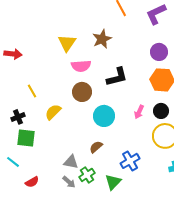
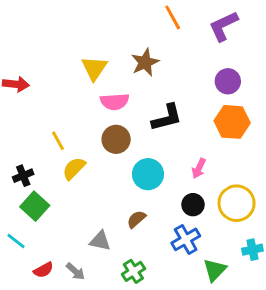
yellow line: (32, 91) -> (58, 141), moved
black circle: (161, 111) -> (193, 205), moved
green square: (26, 138) -> (35, 206), turned 36
green cross: (87, 175) -> (133, 271), moved
gray arrow: (69, 182) -> (75, 271), moved
green triangle: (113, 182) -> (215, 270), moved

